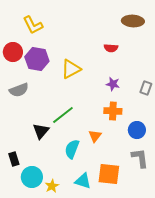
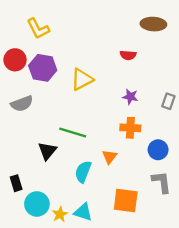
green line: (63, 115) -> (73, 132), turned 55
cyan triangle: (83, 181) -> (83, 212), moved

